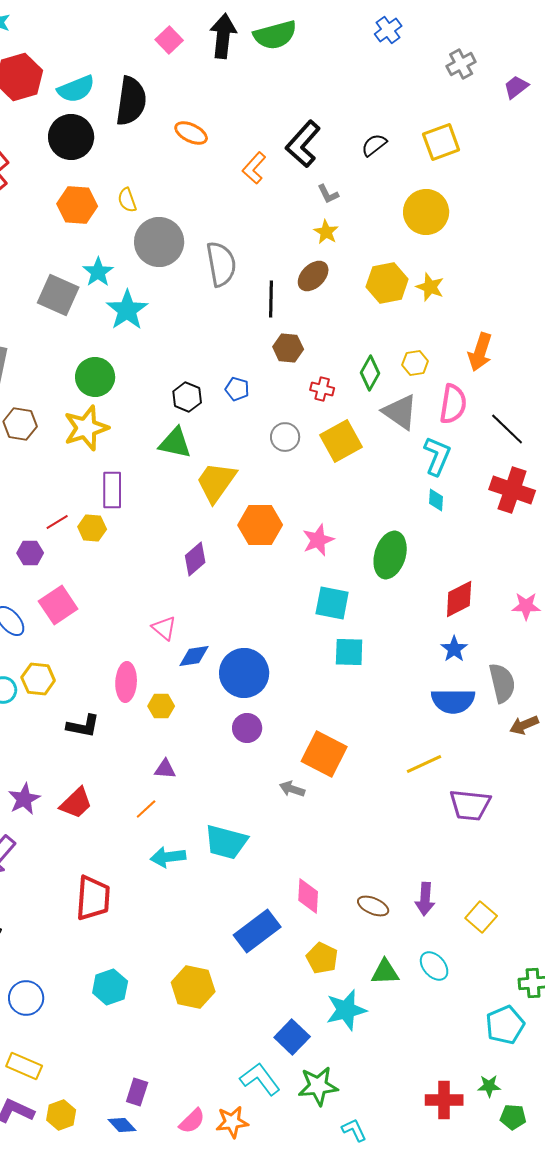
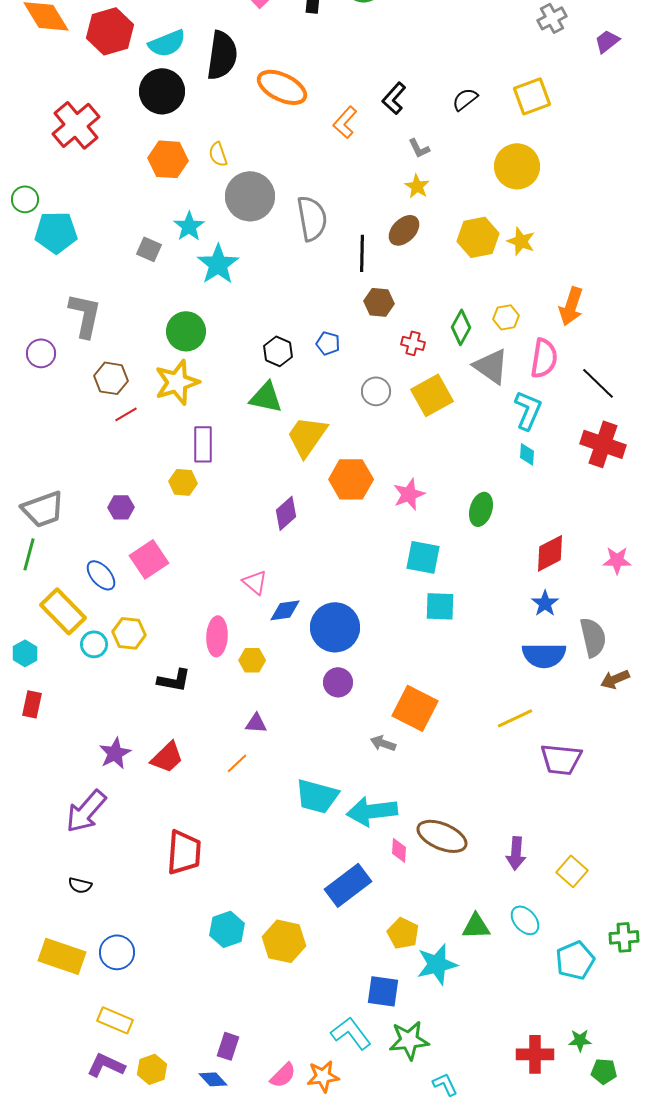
orange ellipse: (191, 133) -> (282, 87), size x1.5
black L-shape: (303, 144) -> (394, 98), size x0.7
gray square: (58, 295) -> (149, 249), size x0.6
red line: (57, 522) -> (126, 414), moved
green ellipse: (390, 555) -> (481, 509), size x0.7
cyan arrow: (168, 857) -> (372, 811), moved, size x1.4
pink diamond: (308, 896) -> (399, 850), size x0.7
brown ellipse: (373, 906) -> (442, 836), moved, size x1.6
yellow pentagon: (322, 958) -> (403, 933), moved
cyan hexagon: (110, 987) -> (227, 929), moved
cyan pentagon: (505, 1025) -> (575, 960), moved
blue square: (292, 1037) -> (383, 991), turned -36

